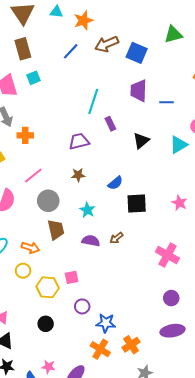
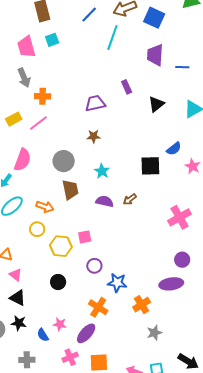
cyan line: (93, 101) -> (112, 38), moved
pink line: (33, 176) -> (38, 123), moved
blue semicircle: (115, 183) -> (174, 149), moved
pink cross: (167, 255) -> (180, 217), turned 30
purple ellipse: (173, 331) -> (171, 284), moved
orange cross: (100, 349) -> (98, 307), moved

